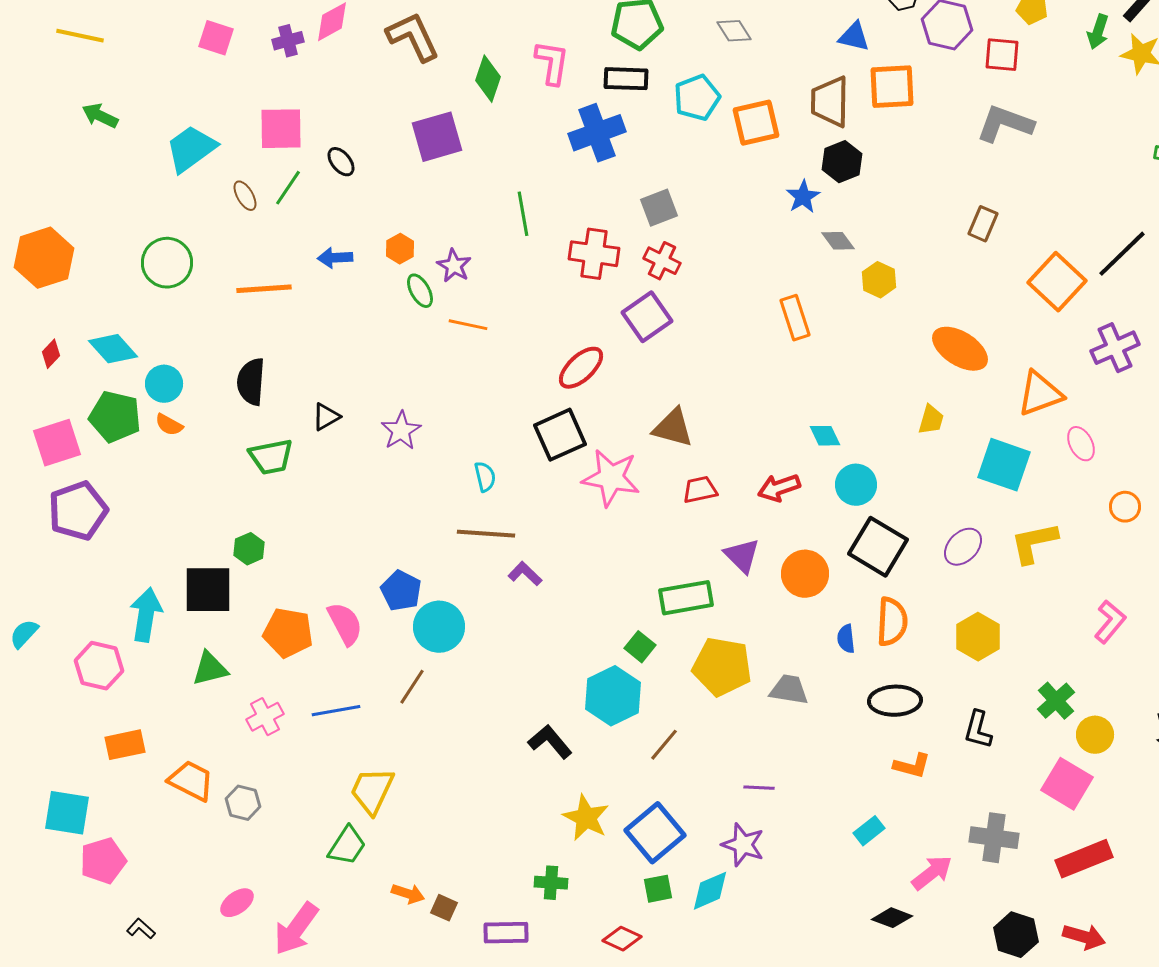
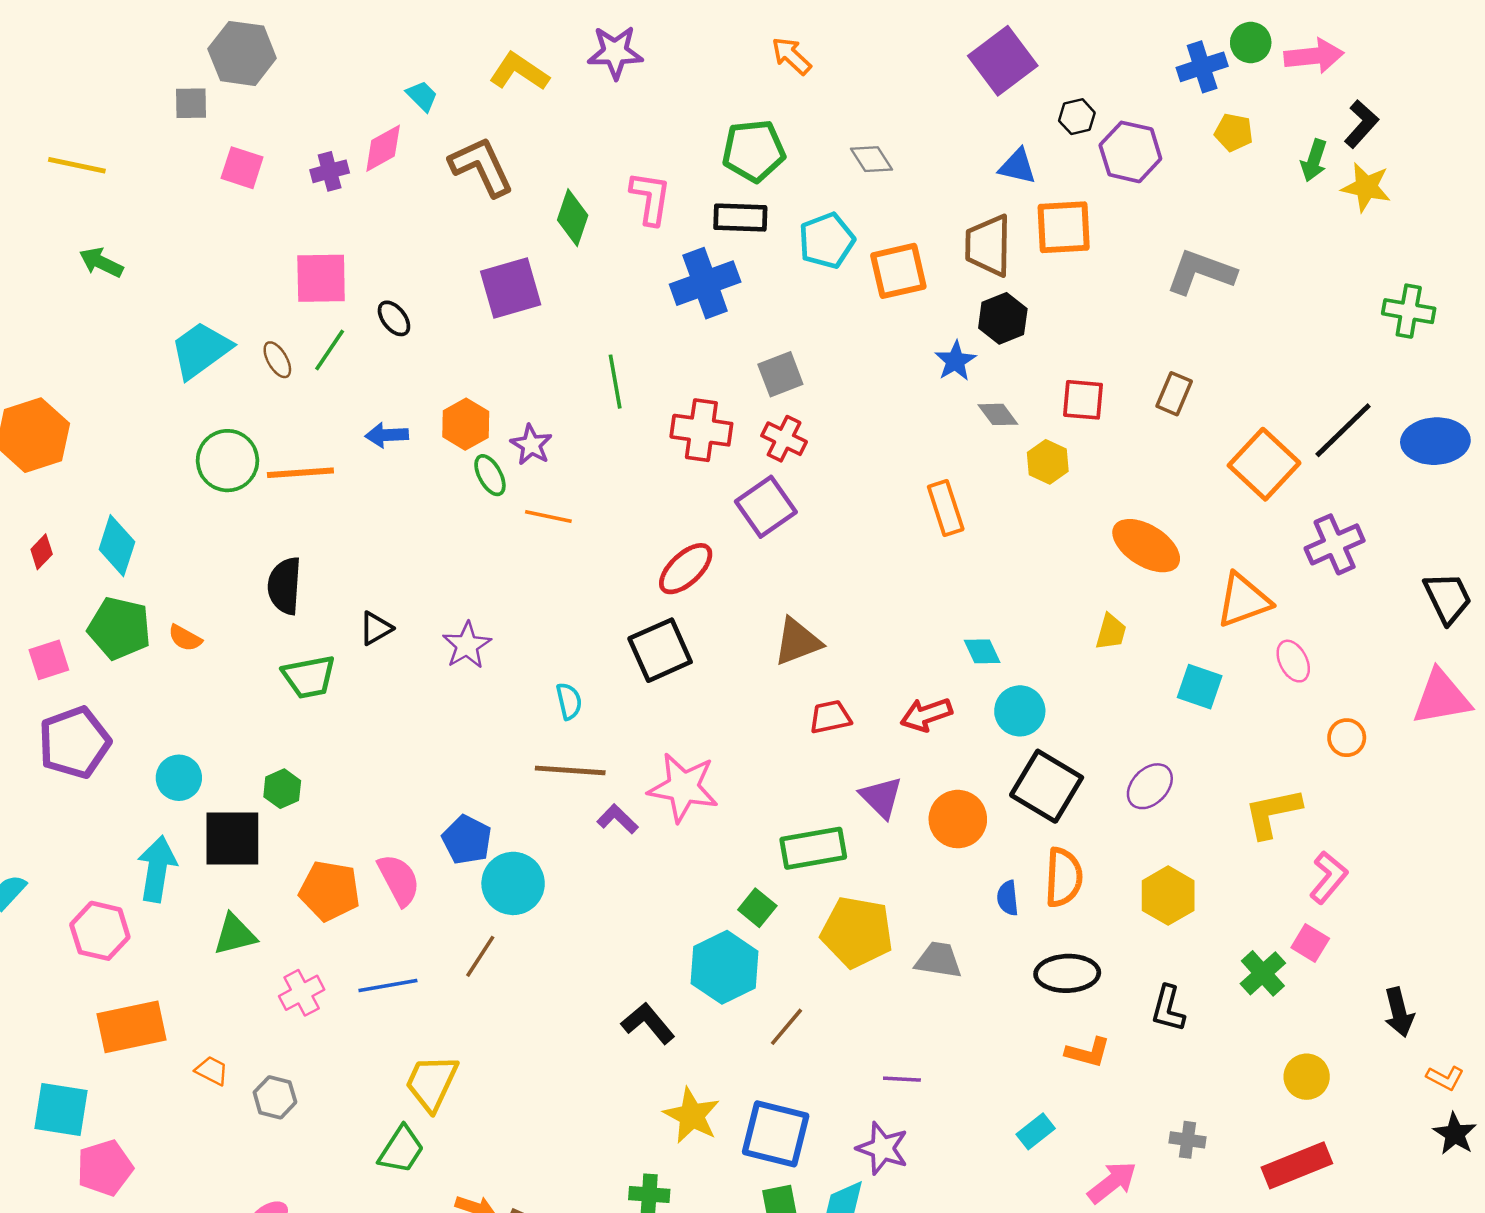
red square: (1002, 55) -> (1083, 400), moved
cyan trapezoid: (191, 149) -> (201, 350), moved
orange hexagon: (400, 249) -> (466, 424), size x1.4
green circle: (167, 263) -> (227, 461), moved
cyan diamond: (113, 349) -> (117, 546), turned 60
cyan circle: (164, 384) -> (179, 778), moved
brown triangle: (673, 428) -> (797, 642), turned -36
pink square: (57, 443) -> (49, 660), size x0.7
cyan square: (1004, 465) -> (1200, 687), size x0.7
pink star: (611, 478) -> (683, 787), moved
yellow L-shape: (1034, 543) -> (1273, 813), moved
yellow circle: (1095, 735) -> (1307, 1077), moved
orange rectangle: (125, 745) -> (131, 1027), size x1.4
orange trapezoid: (191, 781) -> (212, 1071), size x0.6
pink square: (1067, 784) -> (1310, 943), moved, size x0.6
blue square: (655, 833) -> (776, 1134), turned -36
gray cross: (994, 838) -> (1188, 1140), size x0.6

